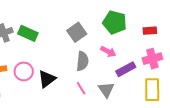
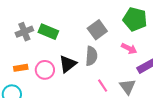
gray semicircle: (82, 61) -> (91, 56), moved
black triangle: (47, 79) -> (68, 64), moved

